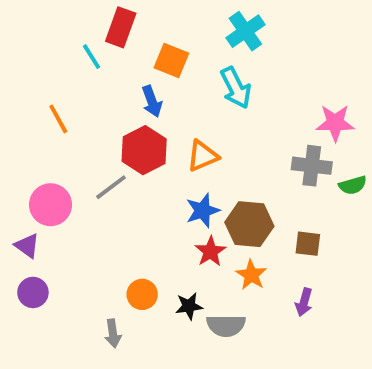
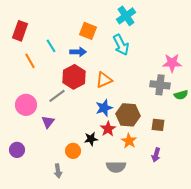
red rectangle: (121, 27) -> (20, 31), moved
cyan line: (91, 57) -> (51, 46), moved
blue arrow: (152, 101) -> (78, 52), turned -70
purple triangle: (27, 246) -> (48, 122), moved, turned 32
black star: (189, 306) -> (91, 139), moved

